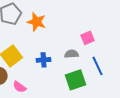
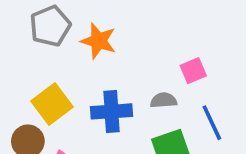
blue cross: (44, 60) -> (111, 111), size x1.5

